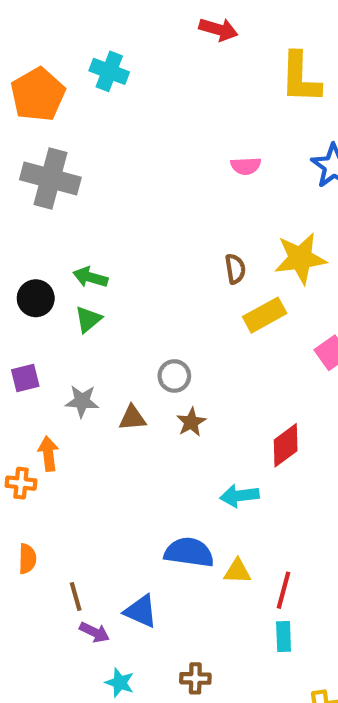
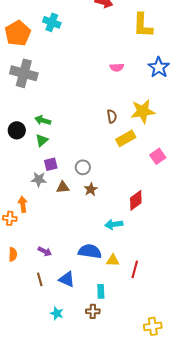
purple square: (25, 378) -> (51, 164), moved
brown line: (76, 597) -> (40, 279), moved
purple arrow: (95, 632) -> (45, 251), moved
cyan rectangle: (284, 636) -> (101, 291), moved

